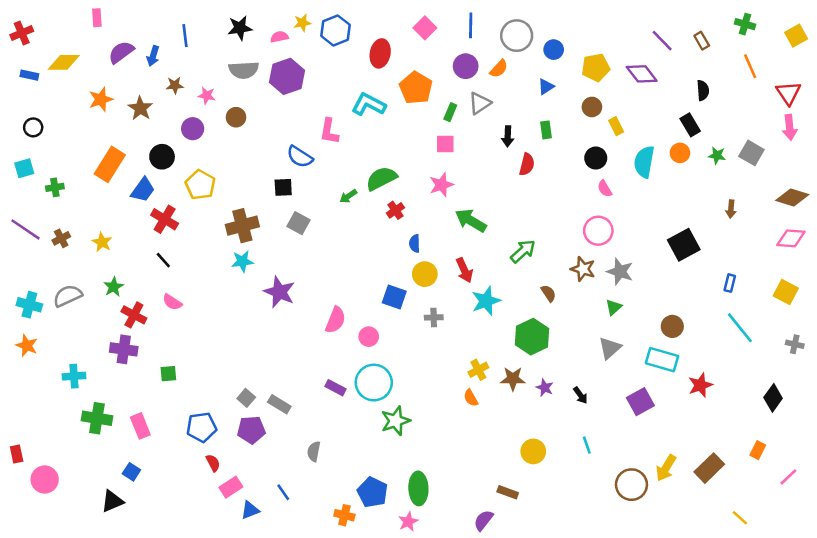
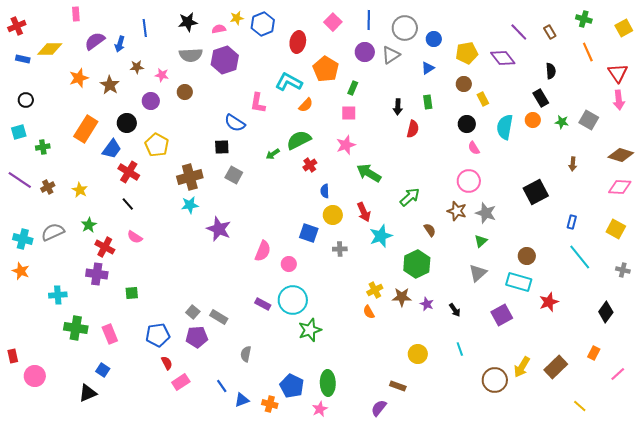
orange semicircle: (499, 69) -> (306, 105), moved
gray triangle: (480, 103) -> (391, 55), moved
blue triangle: (250, 510) -> (242, 400), moved

